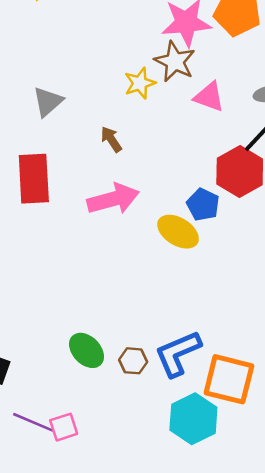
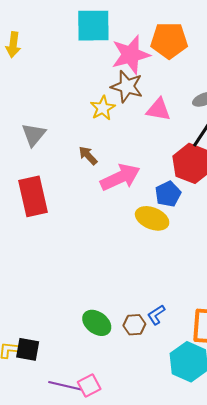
pink arrow: (113, 199) -> (120, 177), moved
blue pentagon: (203, 205) -> (168, 194), turned 30
blue L-shape: (178, 353) -> (156, 315), moved, size x0.5

